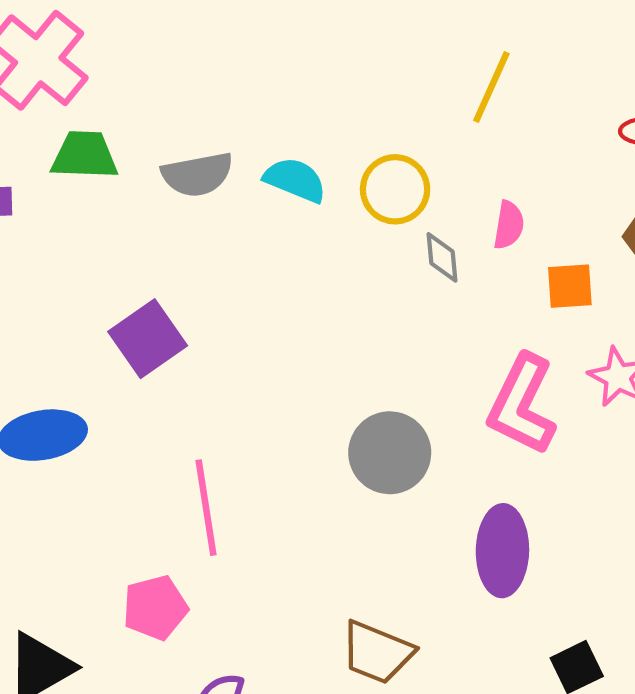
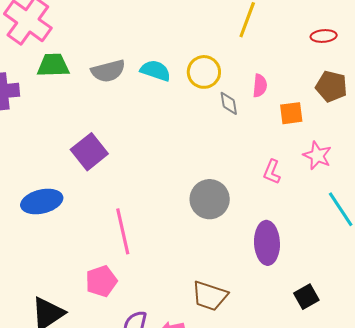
pink L-shape: (522, 405) -> (272, 172), size x0.5

